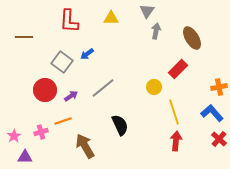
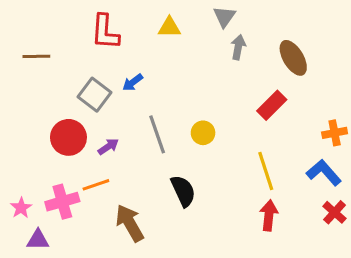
yellow circle: (154, 87) -> (203, 133), moved
gray line: (103, 88) -> (157, 134), turned -70
pink cross: (41, 132) -> (62, 202), size x1.5

